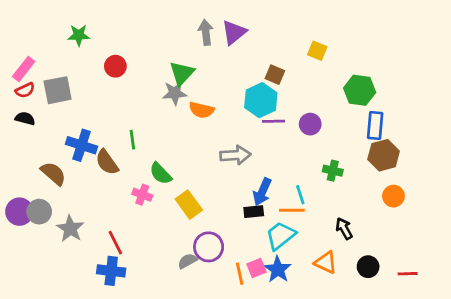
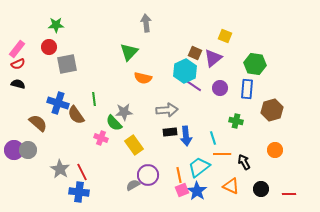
purple triangle: (234, 32) -> (213, 58), moved
red circle: (115, 66) -> (49, 47), moved
gray square: (58, 90) -> (67, 64), moved
gray star: (175, 93) -> (124, 112), moved
purple line: (273, 121) -> (194, 86), turned 35
blue rectangle: (375, 126) -> (247, 89), moved
blue arrow: (262, 192) -> (186, 136), turned -30
orange circle: (393, 196) -> (275, 150), moved
orange line: (292, 210) -> (222, 154), moved
black rectangle: (254, 212) -> (170, 132), moved
gray star: (70, 229) -> (60, 169), moved
orange line: (240, 274) -> (179, 175), moved

